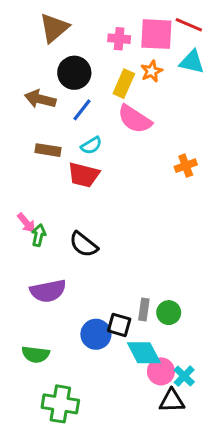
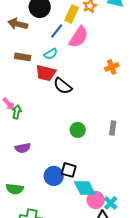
blue line: (82, 110) -> (57, 31), moved
pink semicircle: (135, 119) -> (79, 37), turned -90
black semicircle: (84, 245) -> (63, 86), moved
purple semicircle: (48, 291) -> (23, 148), size x0.7
gray rectangle: (144, 310) -> (113, 128), moved
green circle: (169, 313) -> (78, 130), moved

